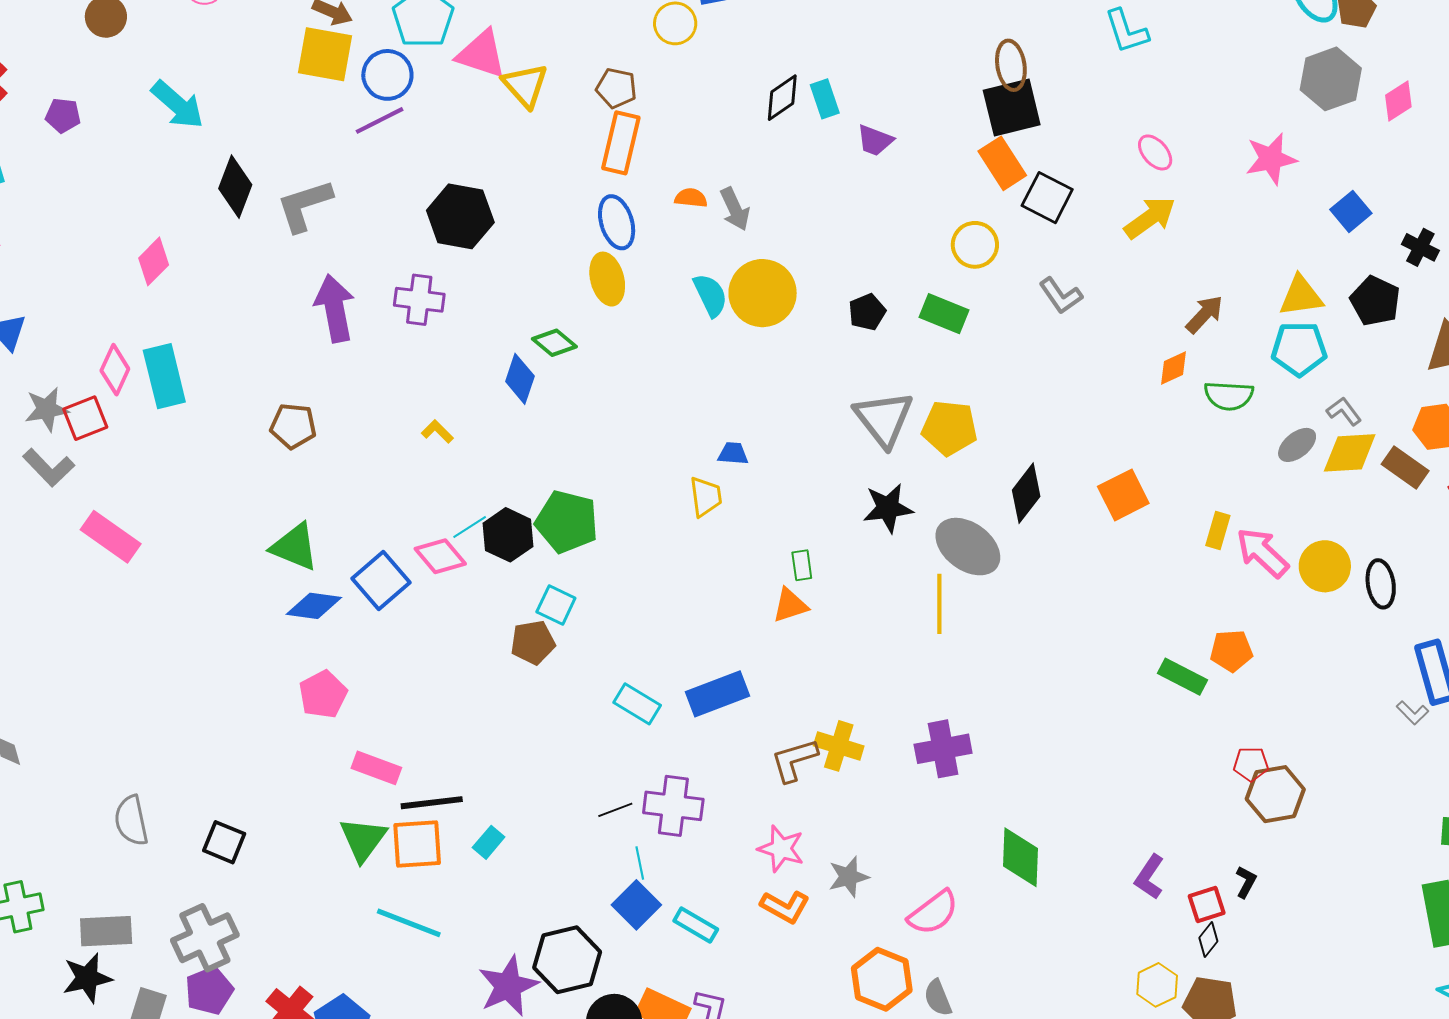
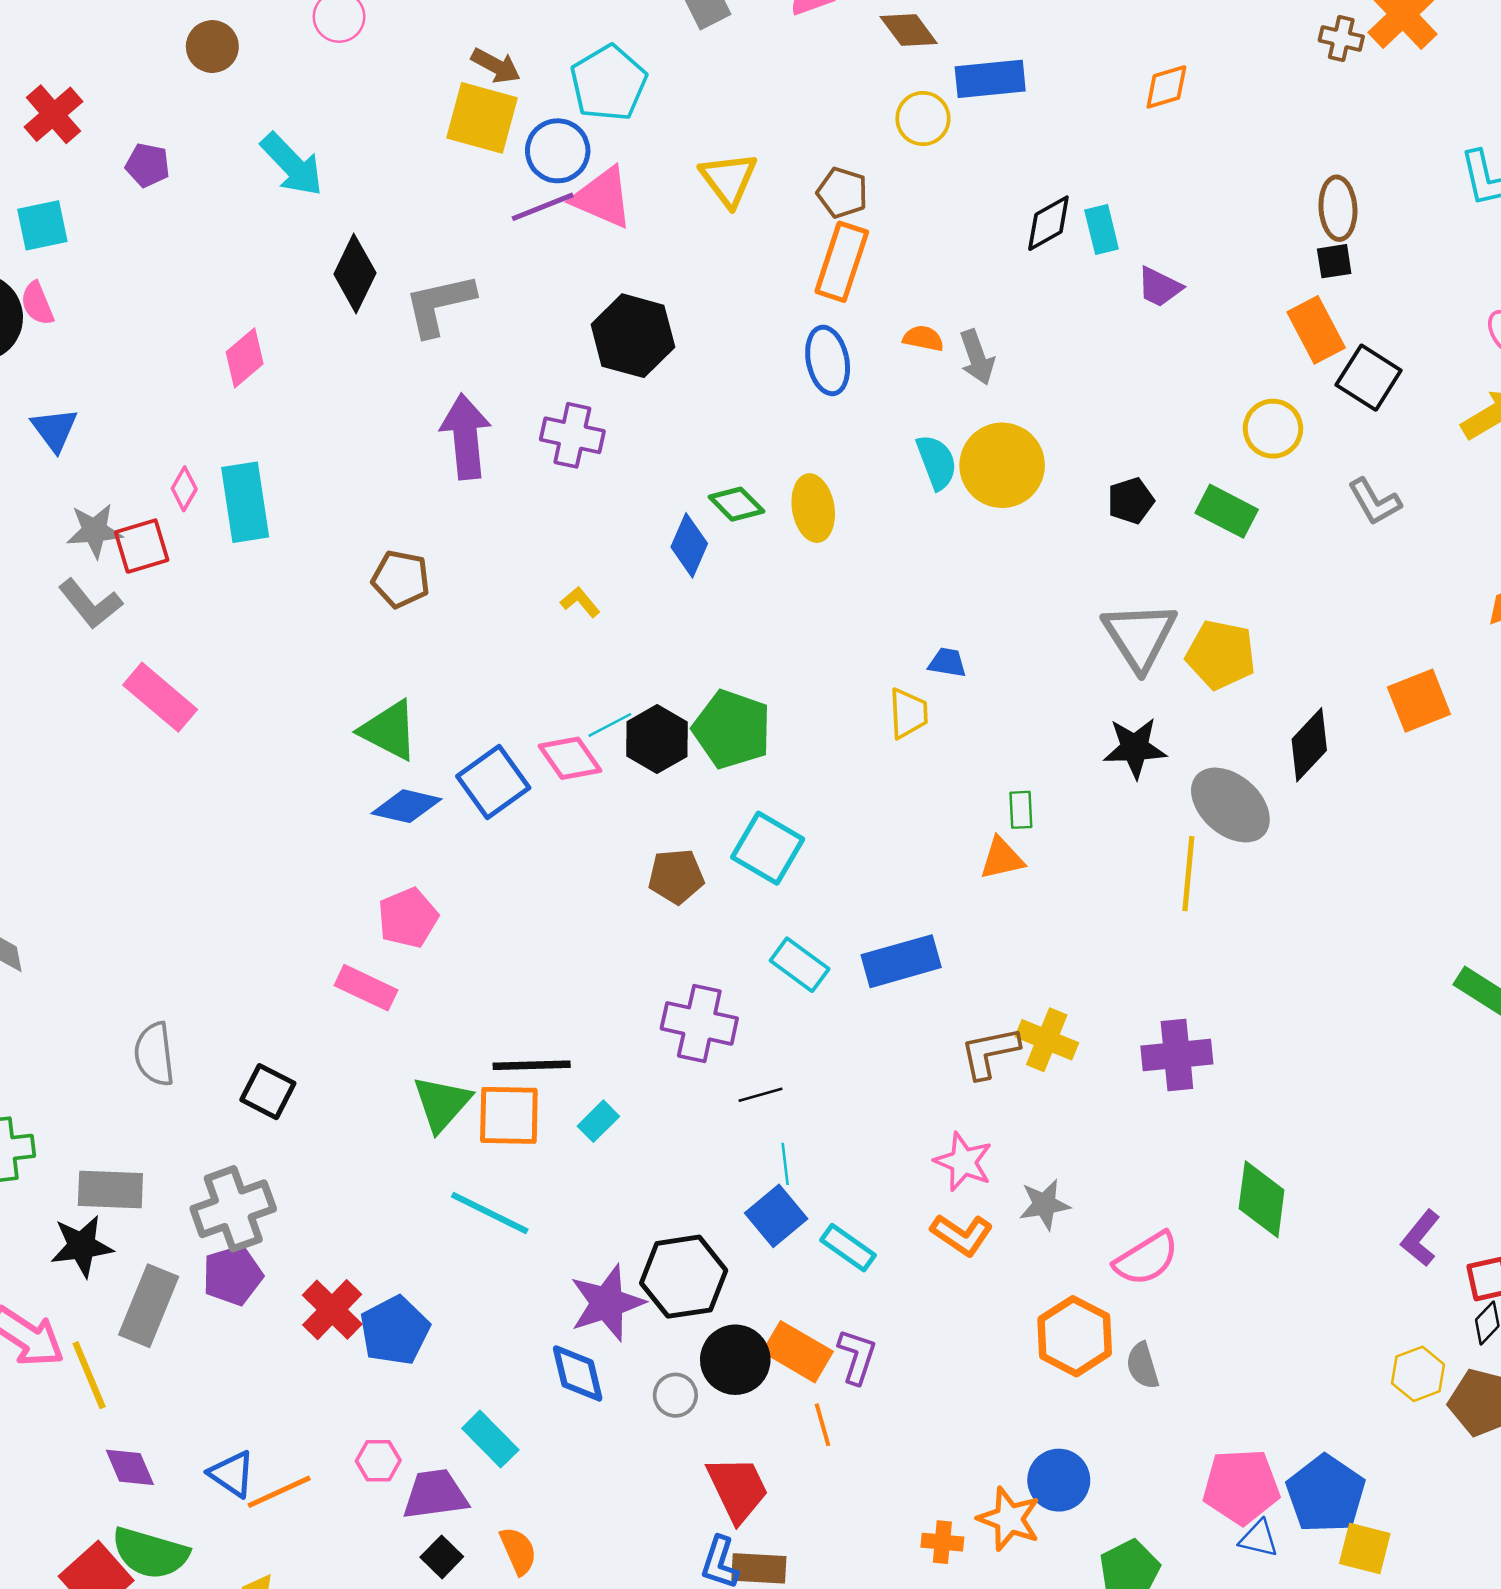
pink triangle: (481, 54) -> (603, 198), moved
black square: (1012, 108) -> (1334, 261), size x0.5
yellow ellipse: (607, 279) -> (813, 508), moved
pink diamond: (115, 370) -> (184, 489), size x0.7
orange square: (1123, 495) -> (1419, 701), moved
cyan square: (556, 605) -> (768, 848), moved, size x1.4
pink rectangle: (376, 768) -> (366, 988), moved
purple cross: (673, 806) -> (699, 1023), moved

